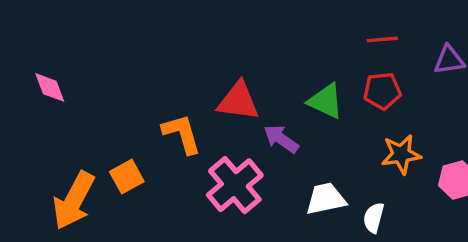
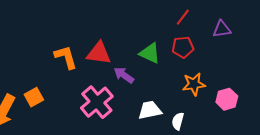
red line: (382, 39) -> (183, 17), turned -48
orange L-shape: (182, 134) -> (66, 57), moved

